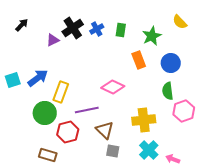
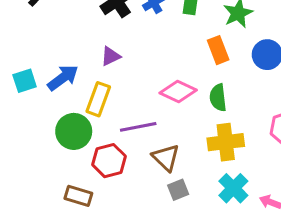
purple triangle: (53, 40) -> (111, 56), moved
green semicircle: (168, 91) -> (218, 98), moved
gray square: (113, 151) -> (178, 190), turned -32

